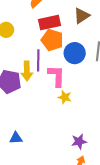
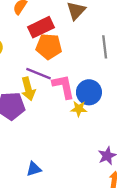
blue circle: (75, 53) -> (89, 92), moved
purple line: (38, 60) -> (39, 74), turned -55

